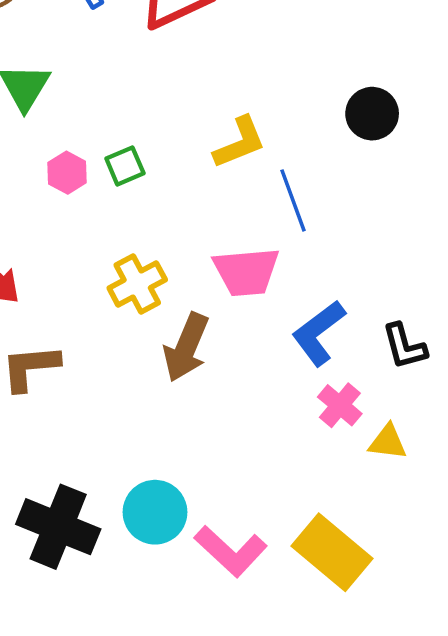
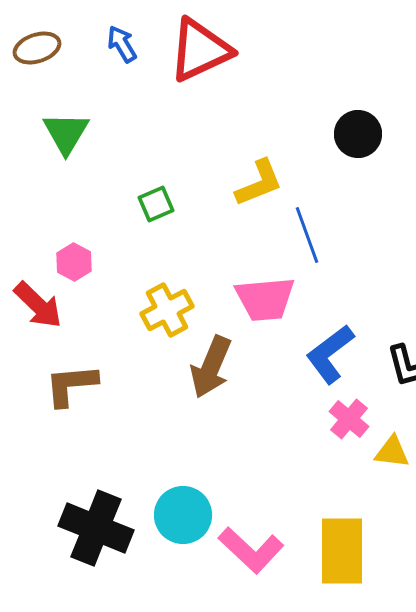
black circle: (372, 114) -> (358, 134), moved
pink hexagon: (67, 173) -> (74, 262), moved
yellow rectangle: (332, 552) -> (342, 551), turned 50

